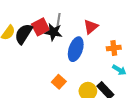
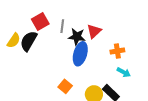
red square: (40, 27) -> (40, 21), moved
black star: (53, 32) -> (77, 37), moved

